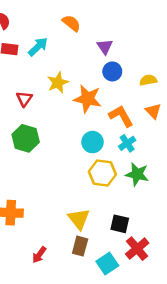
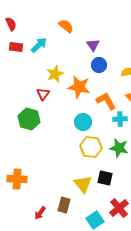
red triangle: (24, 99) -> (43, 94), moved
cyan cross: (127, 143) -> (120, 119), moved, turned 32
yellow triangle: (79, 219) -> (83, 184), moved
black square: (120, 224) -> (105, 178), moved
brown rectangle: (80, 246) -> (64, 205), moved

